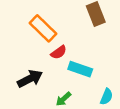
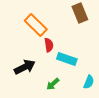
red semicircle: (59, 52) -> (49, 45), turned -64

